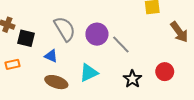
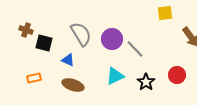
orange rectangle: (12, 64) -> (34, 78), moved
cyan triangle: (89, 73) -> (115, 76), moved

